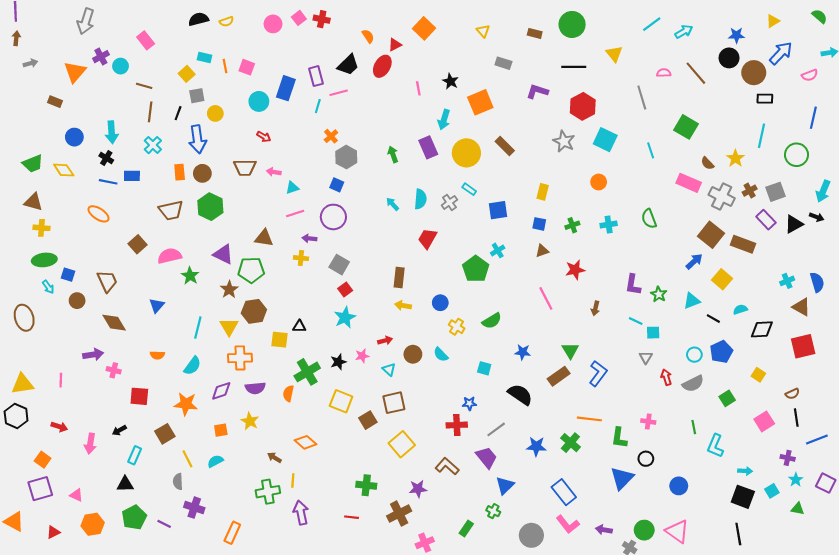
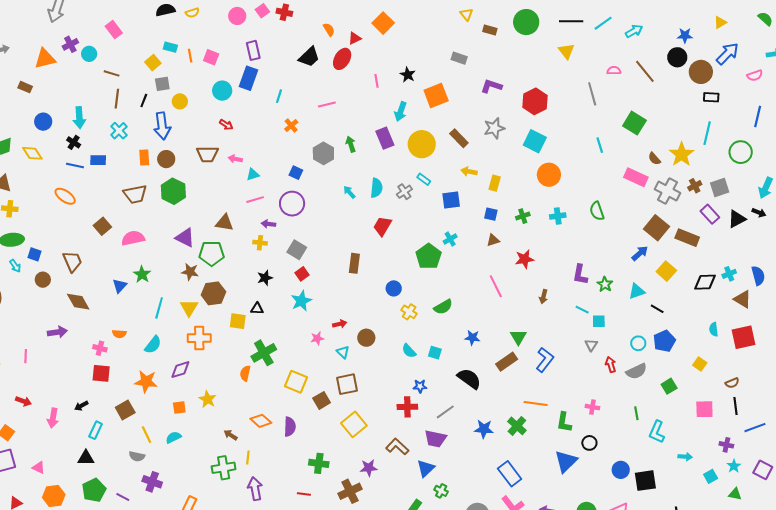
yellow triangle: (483, 31) -> (466, 14), moved
black line: (574, 67) -> (571, 21), moved
orange triangle: (75, 72) -> (45, 59), turned 35
purple rectangle: (316, 76) -> (253, 50), moved
pink line: (339, 93) -> (327, 105), moved
cyan square: (605, 140) -> (535, 141), moved
gray star: (564, 141) -> (494, 128), moved, turned 30
gray hexagon: (346, 157) -> (323, 153), moved
yellow star: (735, 158) -> (682, 154), size x1.4
orange circle: (599, 182) -> (549, 175), size x1.5
green star: (190, 276) -> (142, 274), moved
brown star: (229, 290) -> (190, 272), turned -30
yellow arrow: (403, 306) -> (469, 171), moved
cyan semicircle: (740, 309) -> (714, 329), moved, turned -80
black diamond: (762, 329) -> (705, 282), moved
cyan semicircle: (441, 354) -> (409, 351), moved
black star: (338, 362) -> (265, 278), moved
pink cross: (114, 370) -> (100, 348), moved
purple semicircle: (255, 388) -> (290, 427), moved, turned -84
pink square: (764, 421) -> (704, 409), turned 30
purple trapezoid: (487, 457) -> (436, 439), turned 140
gray semicircle: (178, 482) -> (137, 456), turned -77
blue triangle: (505, 485) -> (426, 468), moved
black square: (743, 497) -> (645, 481), moved, turned -30

